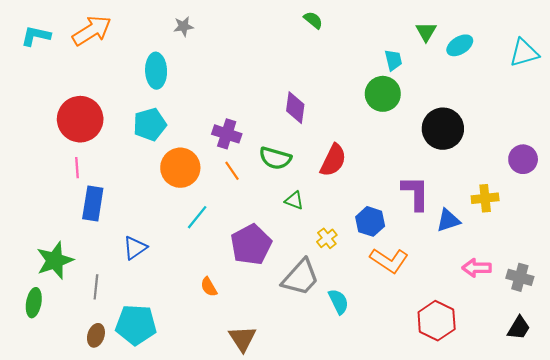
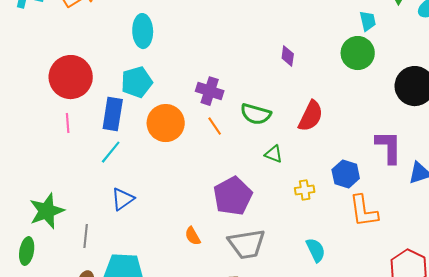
purple diamond: (295, 108) -> (288, 56), moved, size x0.7
blue rectangle: (93, 204) -> (113, 114), moved
cyan line: (197, 217) -> (111, 152), moved
yellow cross: (327, 238) -> (305, 190), turned 30
orange L-shape: (389, 260) -> (364, 211), turned 48
gray trapezoid: (301, 277) -> (247, 244), moved, turned 39

